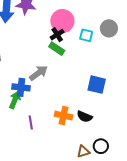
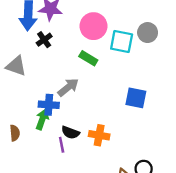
black cross: (57, 35) -> (44, 40), moved
cyan square: (86, 35) -> (122, 42), size x1.5
black semicircle: (85, 117) -> (70, 133), moved

